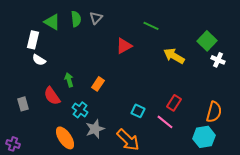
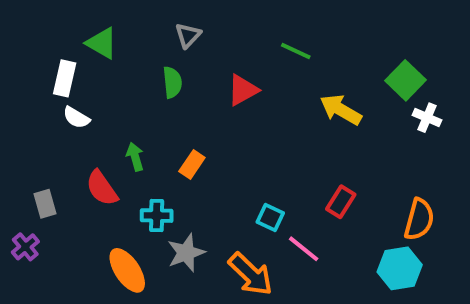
green semicircle: (76, 19) -> (172, 82), moved
cyan cross: (80, 110) -> (157, 216), turned -35
pink line: (165, 122) -> (304, 249), moved
purple cross: (13, 144) -> (25, 247), moved, turned 32

